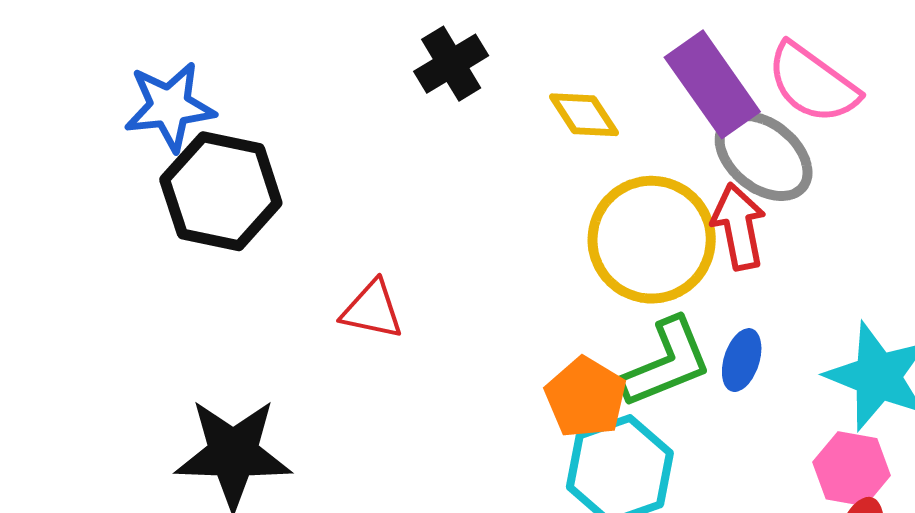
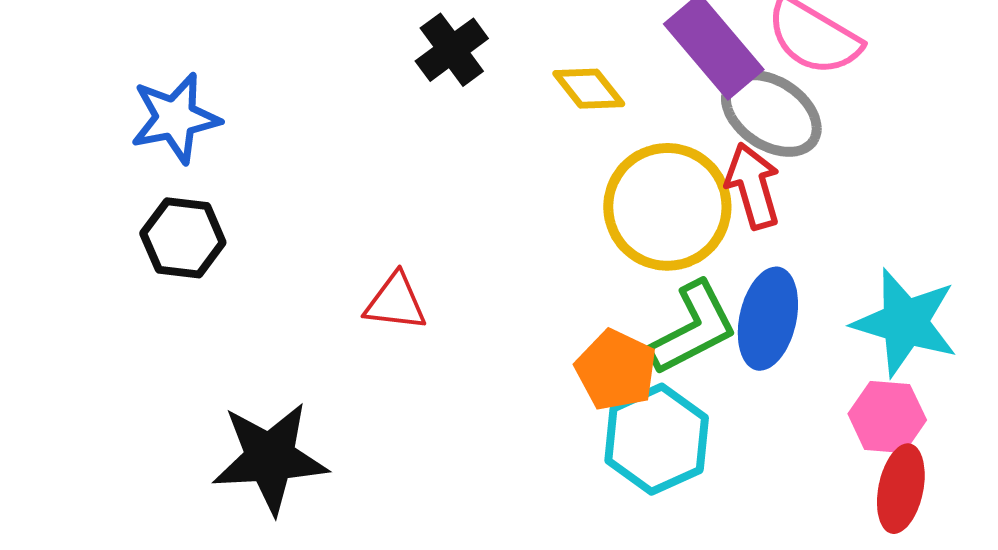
black hexagon: (221, 191) -> (183, 238), moved, size x0.7
blue ellipse: (742, 360) -> (768, 319), size x1.6

